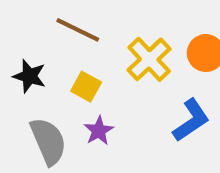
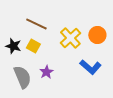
yellow square: (86, 87) -> (33, 46), moved
blue L-shape: (191, 120) -> (90, 67), turned 75

